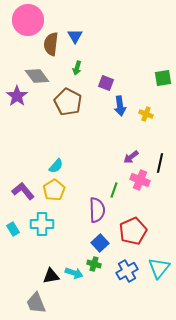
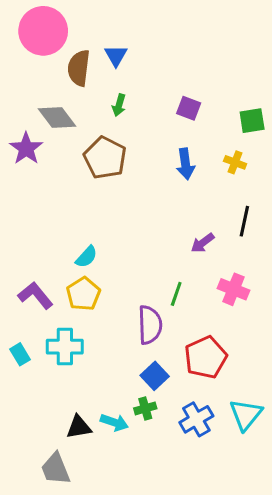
purple square: (106, 83) -> (189, 108), moved
yellow cross: (146, 114) -> (235, 162), moved
black line: (160, 163) -> (244, 221), moved
pink cross: (140, 180) -> (233, 289), moved
green cross: (94, 264) -> (145, 408), turned -32

